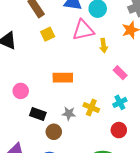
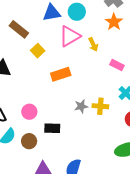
orange rectangle: (63, 78) -> (61, 74), moved
gray star: (69, 113) -> (81, 106), moved
brown circle: (54, 132) -> (29, 141), moved

